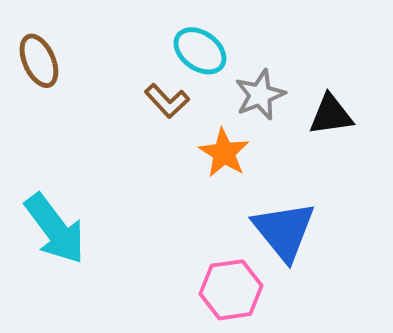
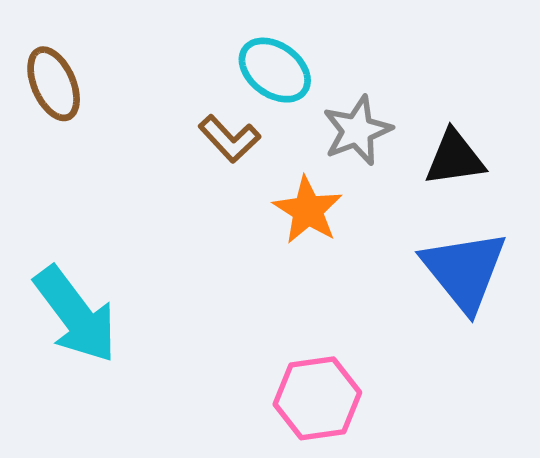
blue triangle: (284, 231) -> (464, 271), moved

